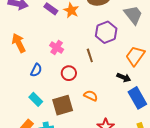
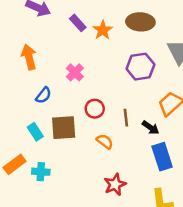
brown line: (90, 55) -> (126, 118), moved
red circle: (69, 73) -> (95, 109), moved
brown square: (63, 105) -> (64, 128), moved

